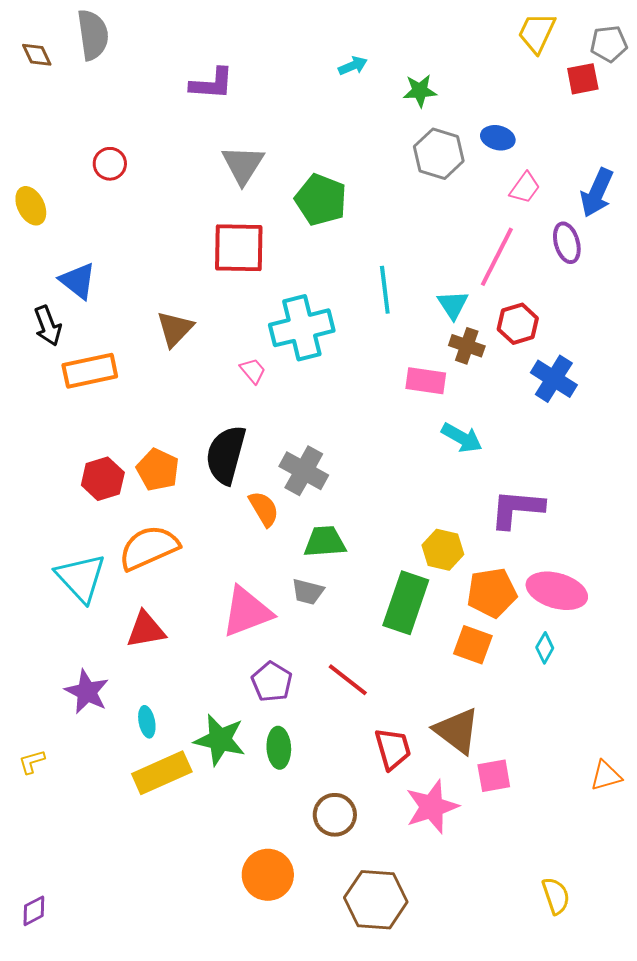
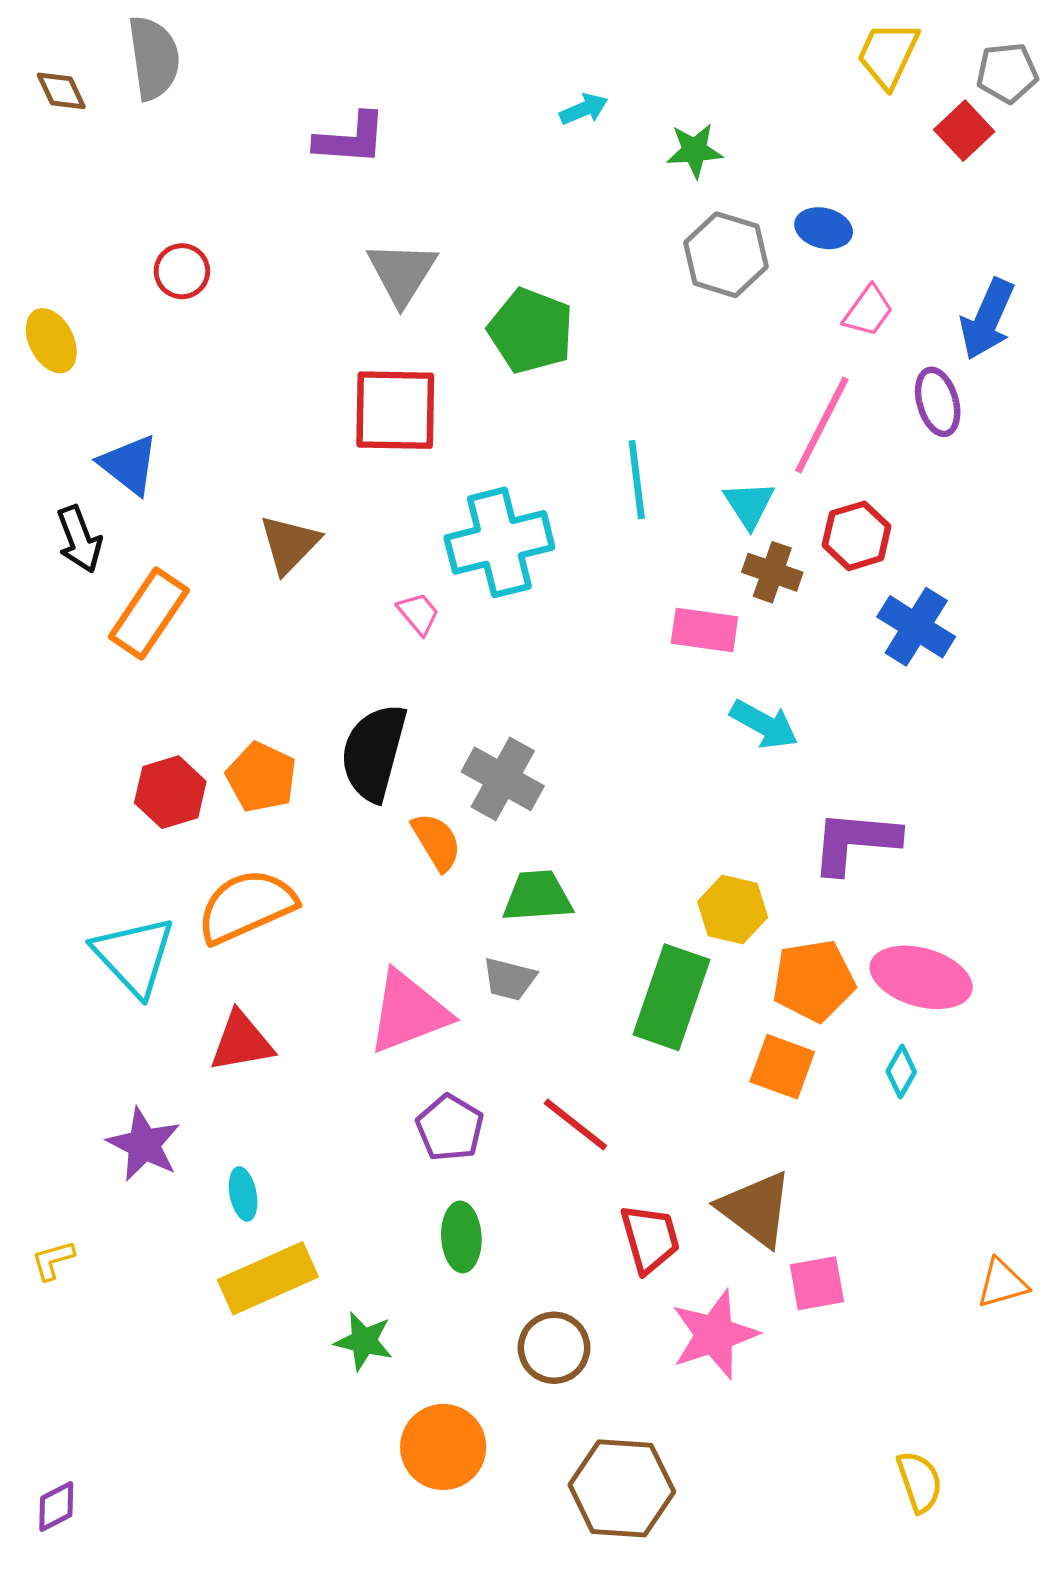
red square: (583, 79) -> (964, 131), turned -32
orange rectangle: (90, 371) -> (149, 614), turned -44
green star: (220, 740) -> (364, 1341), moved, size x0.7

